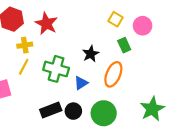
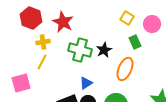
green cross: (56, 69) -> (80, 50), moved
blue triangle: (81, 83) -> (86, 83), moved

